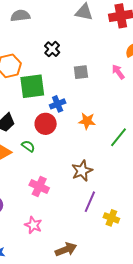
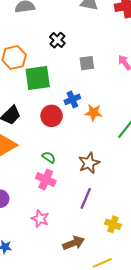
blue cross: (58, 104) -> (72, 99), moved
green semicircle: (28, 146) -> (49, 157), moved
purple line: (90, 202) -> (86, 198), moved
yellow cross: (111, 218) -> (113, 224), moved

